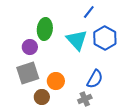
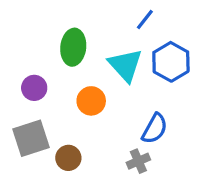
purple circle: (30, 47) -> (34, 88), moved
gray square: (28, 73) -> (31, 138), moved
orange circle: (56, 81) -> (91, 101), moved

